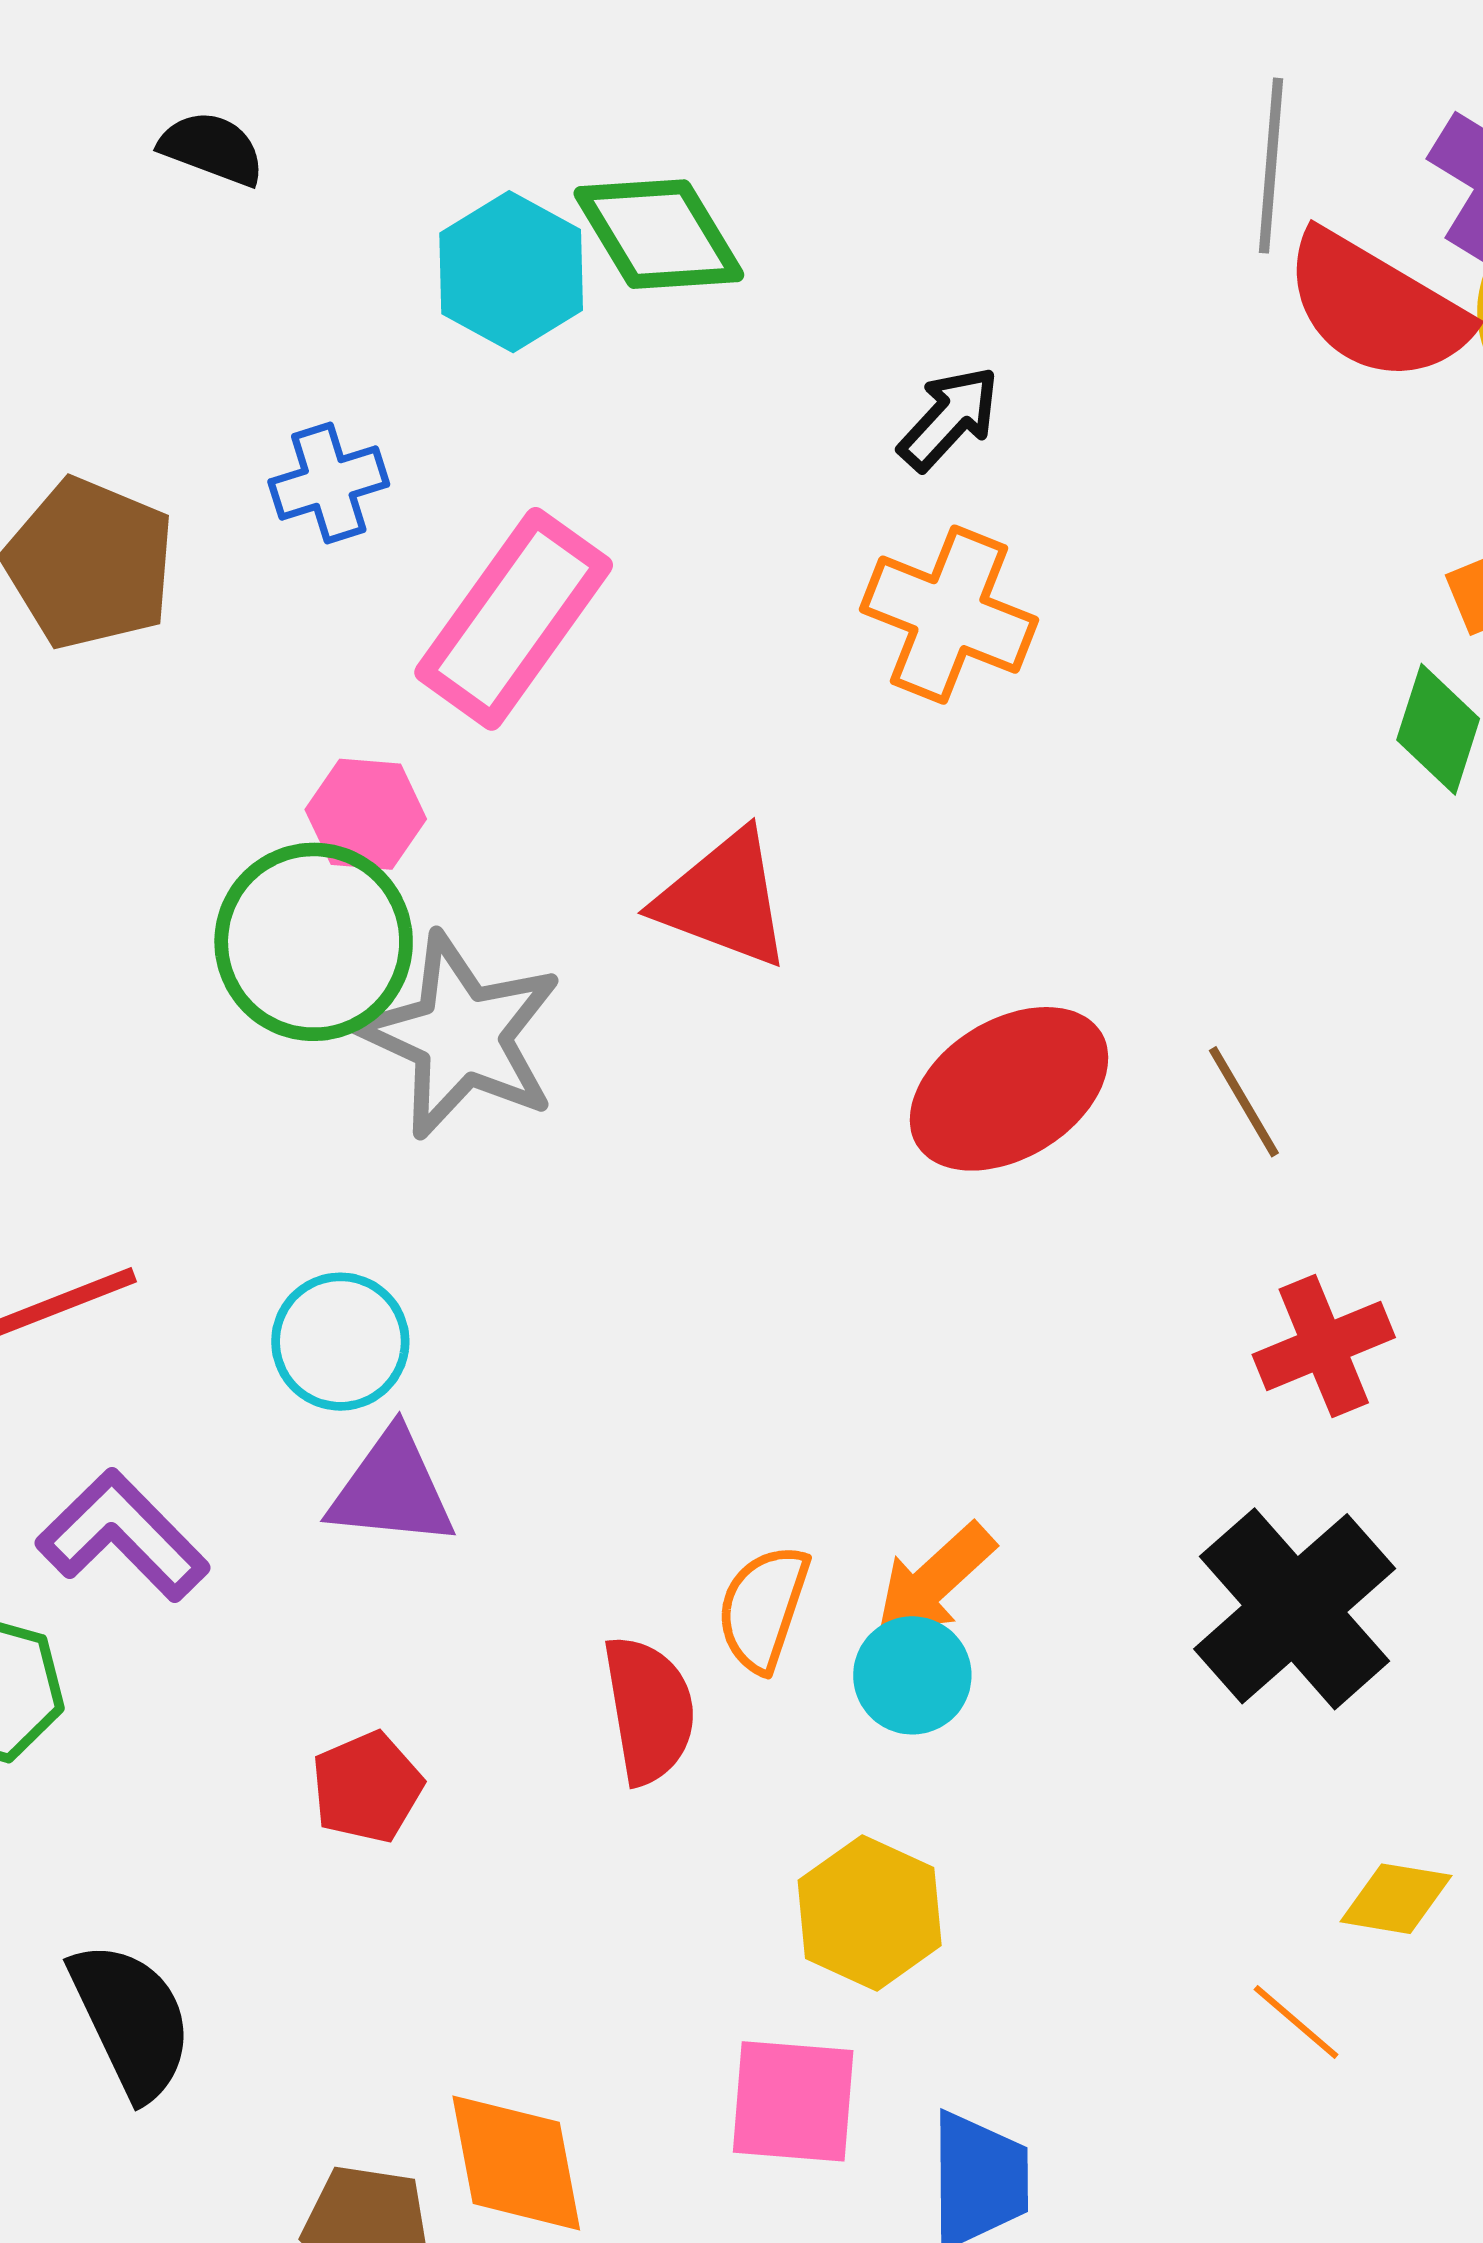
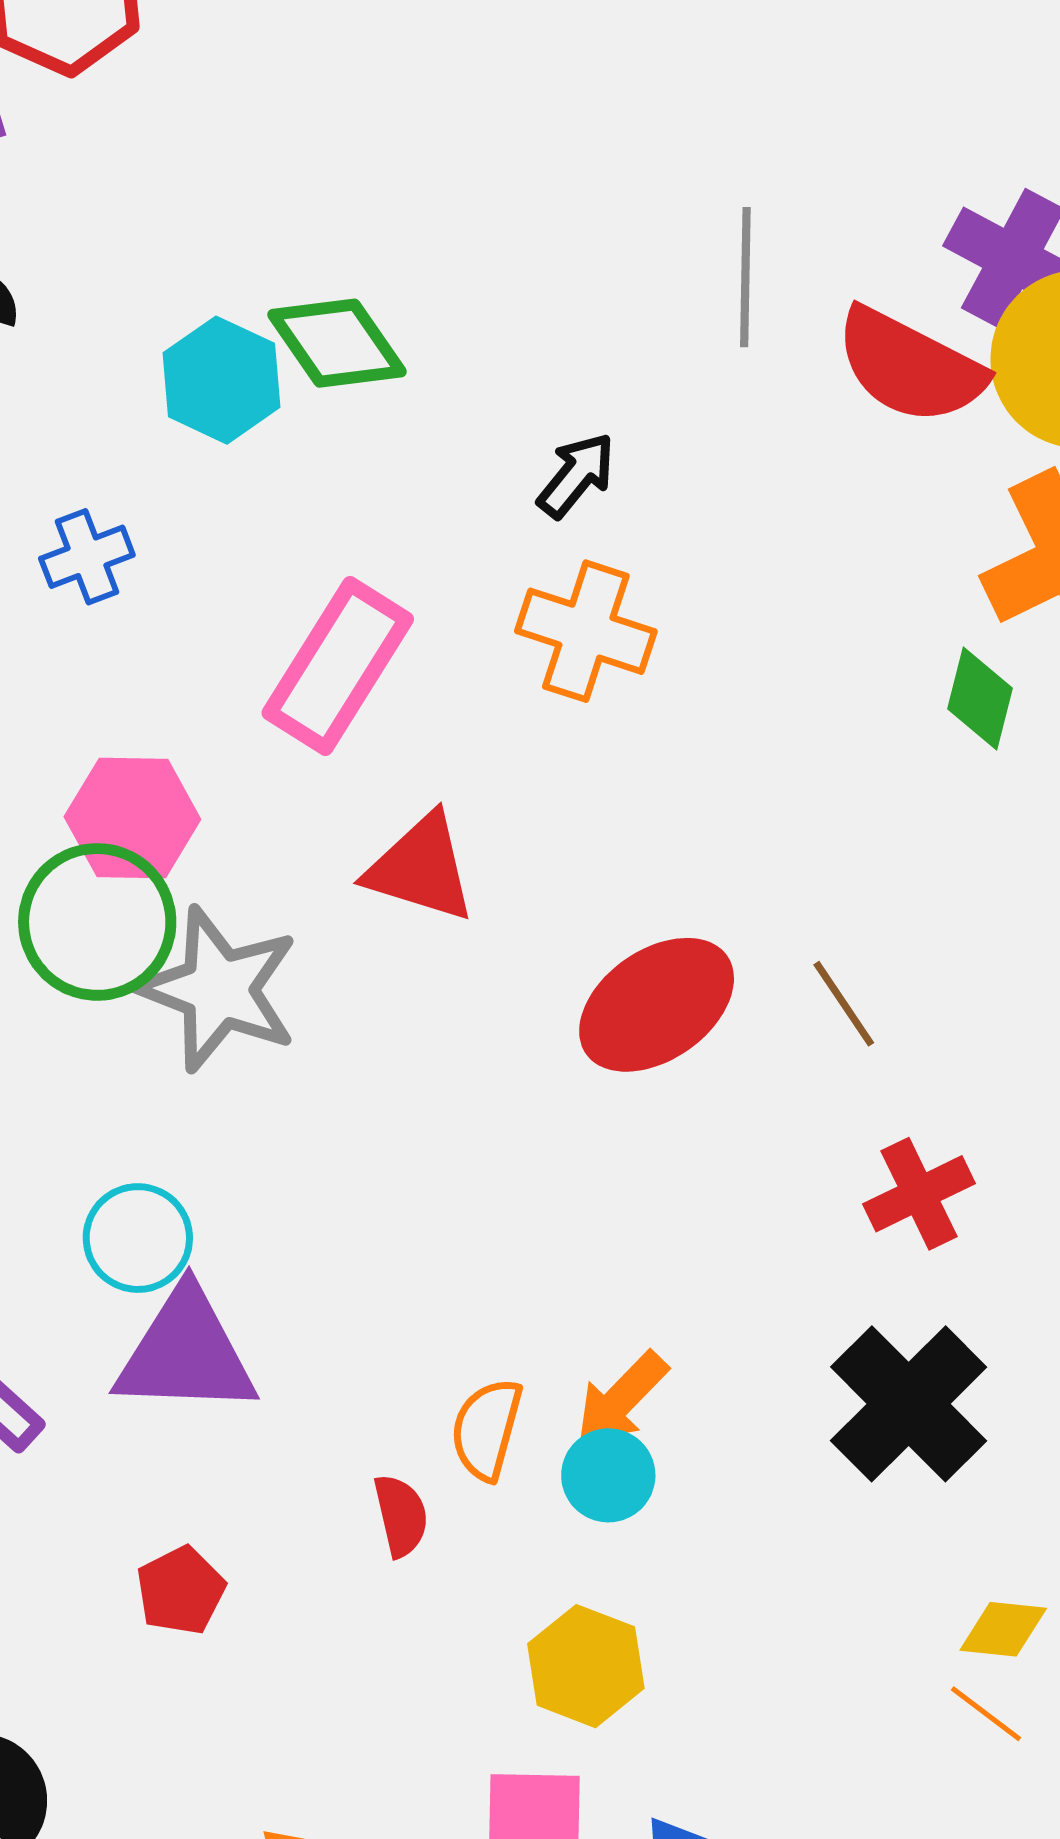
gray line: (1271, 166) -> (745, 277), moved
pink rectangle: (514, 619) -> (338, 666), moved
pink hexagon: (366, 814) -> (132, 818), size x1.4
purple triangle: (392, 1489) -> (186, 1353), size x1.4
red semicircle: (649, 1710) -> (401, 1516), size x0.7
orange line: (1296, 2022) -> (986, 1714), moved

